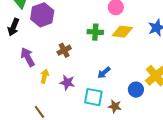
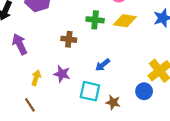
brown cross: (64, 50) -> (69, 39), moved, turned 32
yellow arrow: (45, 76) -> (36, 78), moved
blue circle: (136, 90) -> (144, 91), moved

